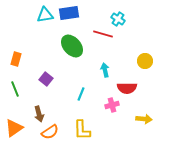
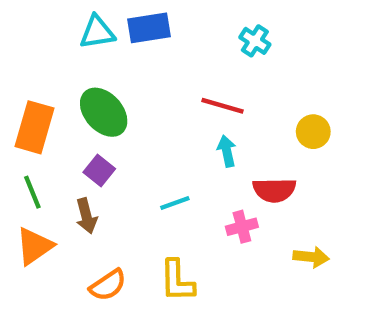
red line: (103, 34) -> (222, 106), moved
green ellipse: (72, 46) -> (104, 112), moved
orange rectangle: (16, 59) -> (34, 127), size x1.6
cyan line: (81, 94) -> (175, 203), turned 48
brown arrow: (39, 114) -> (86, 216), moved
orange triangle: (14, 128) -> (34, 246), moved

